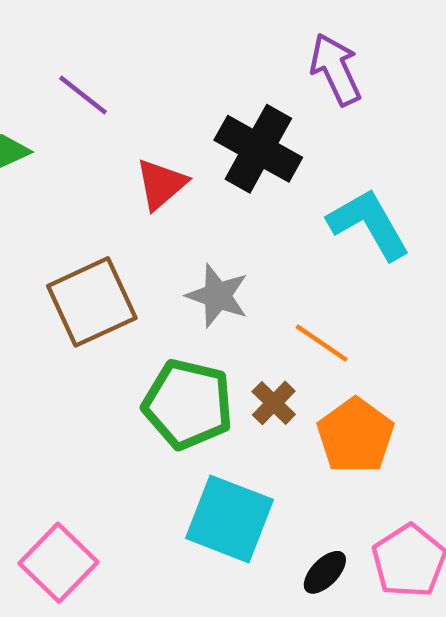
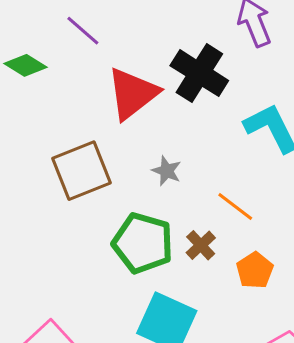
red triangle: (161, 184) -> (133, 94), size x1.5
gray star: (217, 296) -> (167, 171), size x0.7
orange pentagon: (356, 436) -> (255, 270), size x0.7

